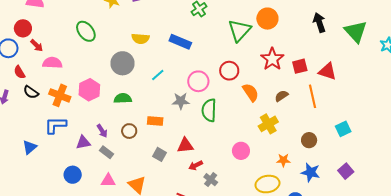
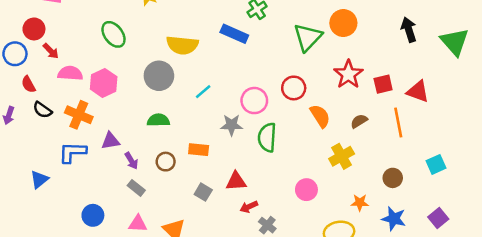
yellow semicircle: (140, 39) -> (182, 45), size x1.4
blue rectangle: (180, 42) -> (234, 34), moved
pink hexagon: (89, 90) -> (104, 83), moved
purple triangle: (83, 142) -> (110, 141), moved

